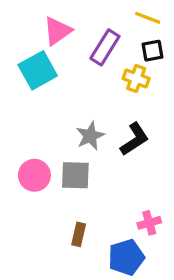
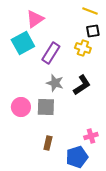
purple rectangle: (105, 47) -> (51, 53), moved
gray star: (90, 136) -> (55, 83), turned -30

